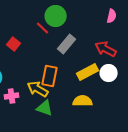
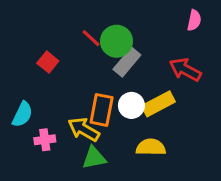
green circle: (56, 16) -> (117, 41), moved
white circle: (109, 73) -> (131, 105), moved
green triangle: (45, 108) -> (94, 158), turned -30

